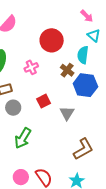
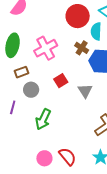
red circle: (52, 40) -> (78, 16), moved
pink cross: (31, 67) -> (46, 48), size x1.6

